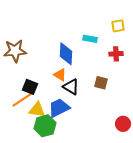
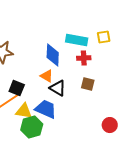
yellow square: (118, 26) -> (104, 37), moved
cyan rectangle: (90, 39) -> (77, 40), size x1.5
red cross: (116, 54) -> (84, 58), moved
blue trapezoid: (59, 108) -> (46, 109), turned 50

